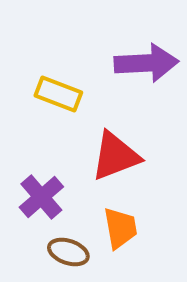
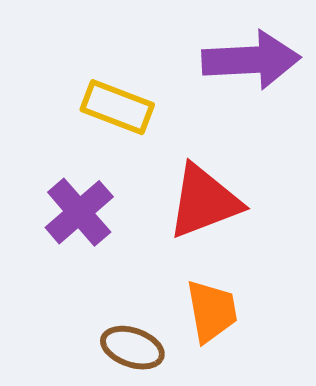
purple cross: (41, 197) -> (79, 212), moved

